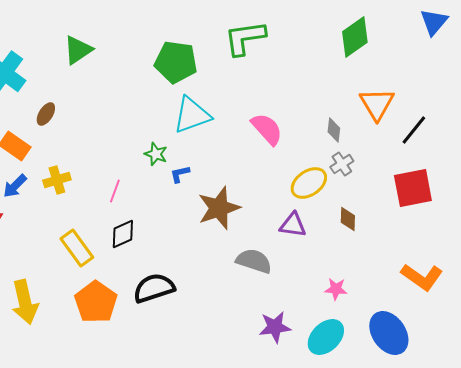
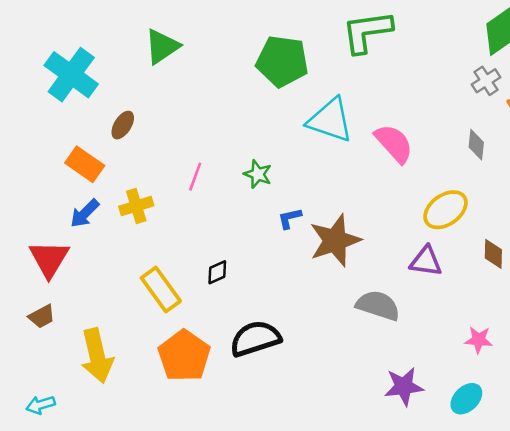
cyan triangle: (192, 115) -> (330, 120), moved, turned 39
gray cross: (342, 164) -> (486, 81), moved
blue L-shape: (180, 174) -> (290, 218), moved
pink line: (115, 191) -> (195, 177), moved
black diamond: (123, 234) -> (217, 272), size x0.7
cyan ellipse: (326, 337) -> (466, 399), size x0.7

